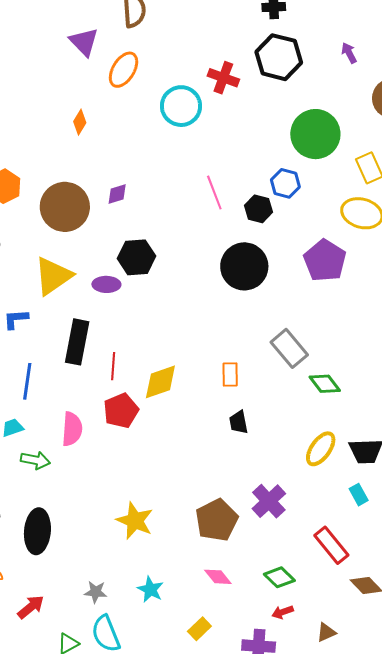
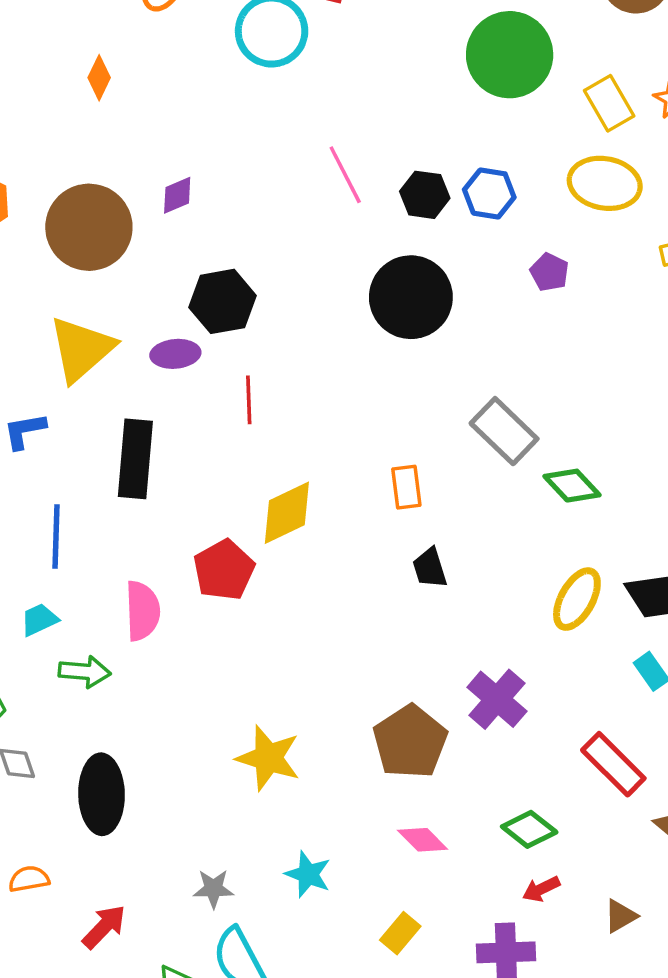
blue hexagon: (285, 183) -> (489, 193), moved
purple pentagon: (325, 261) -> (549, 272), size x0.5
red line: (113, 366) -> (249, 400), moved

